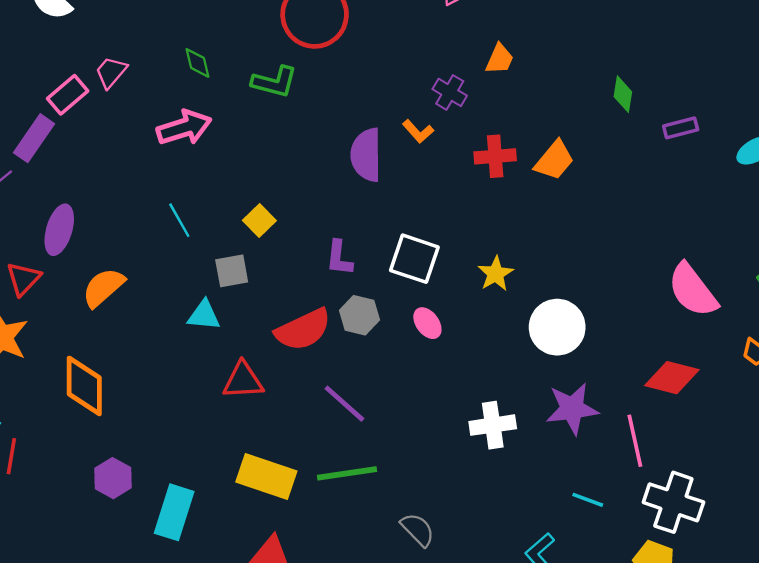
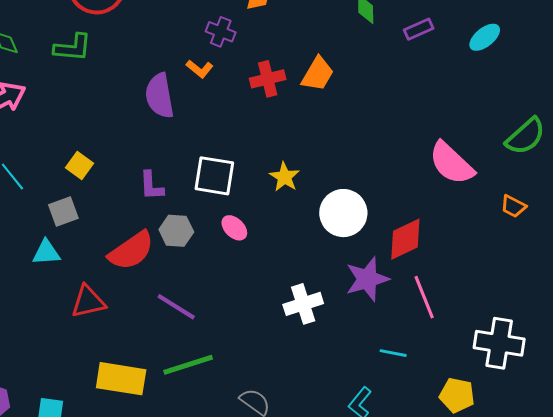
red diamond: (672, 378) -> (405, 239), moved, turned -30
white cross: (673, 502) -> (499, 343), moved

